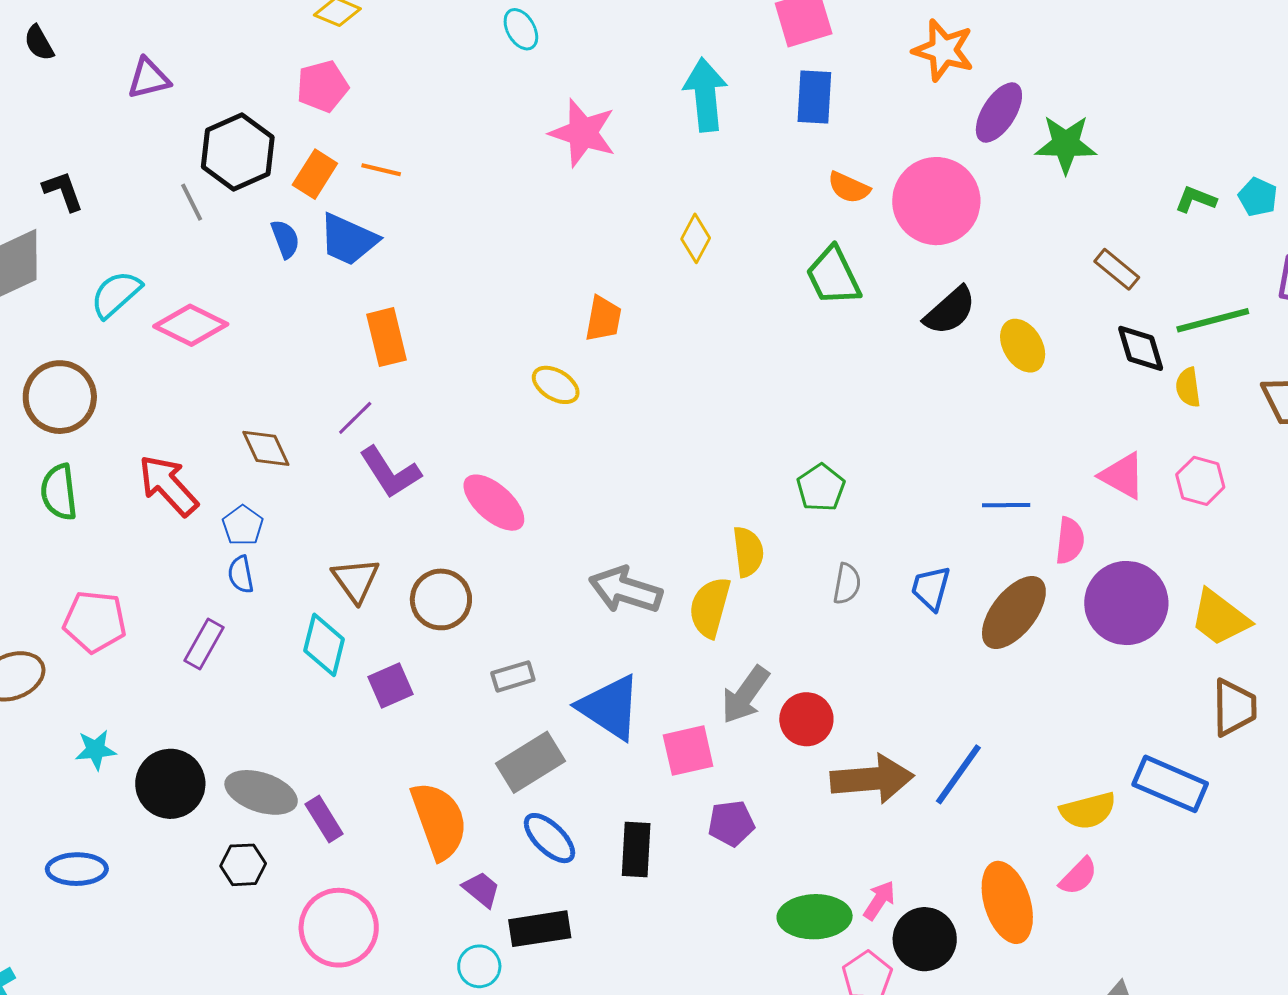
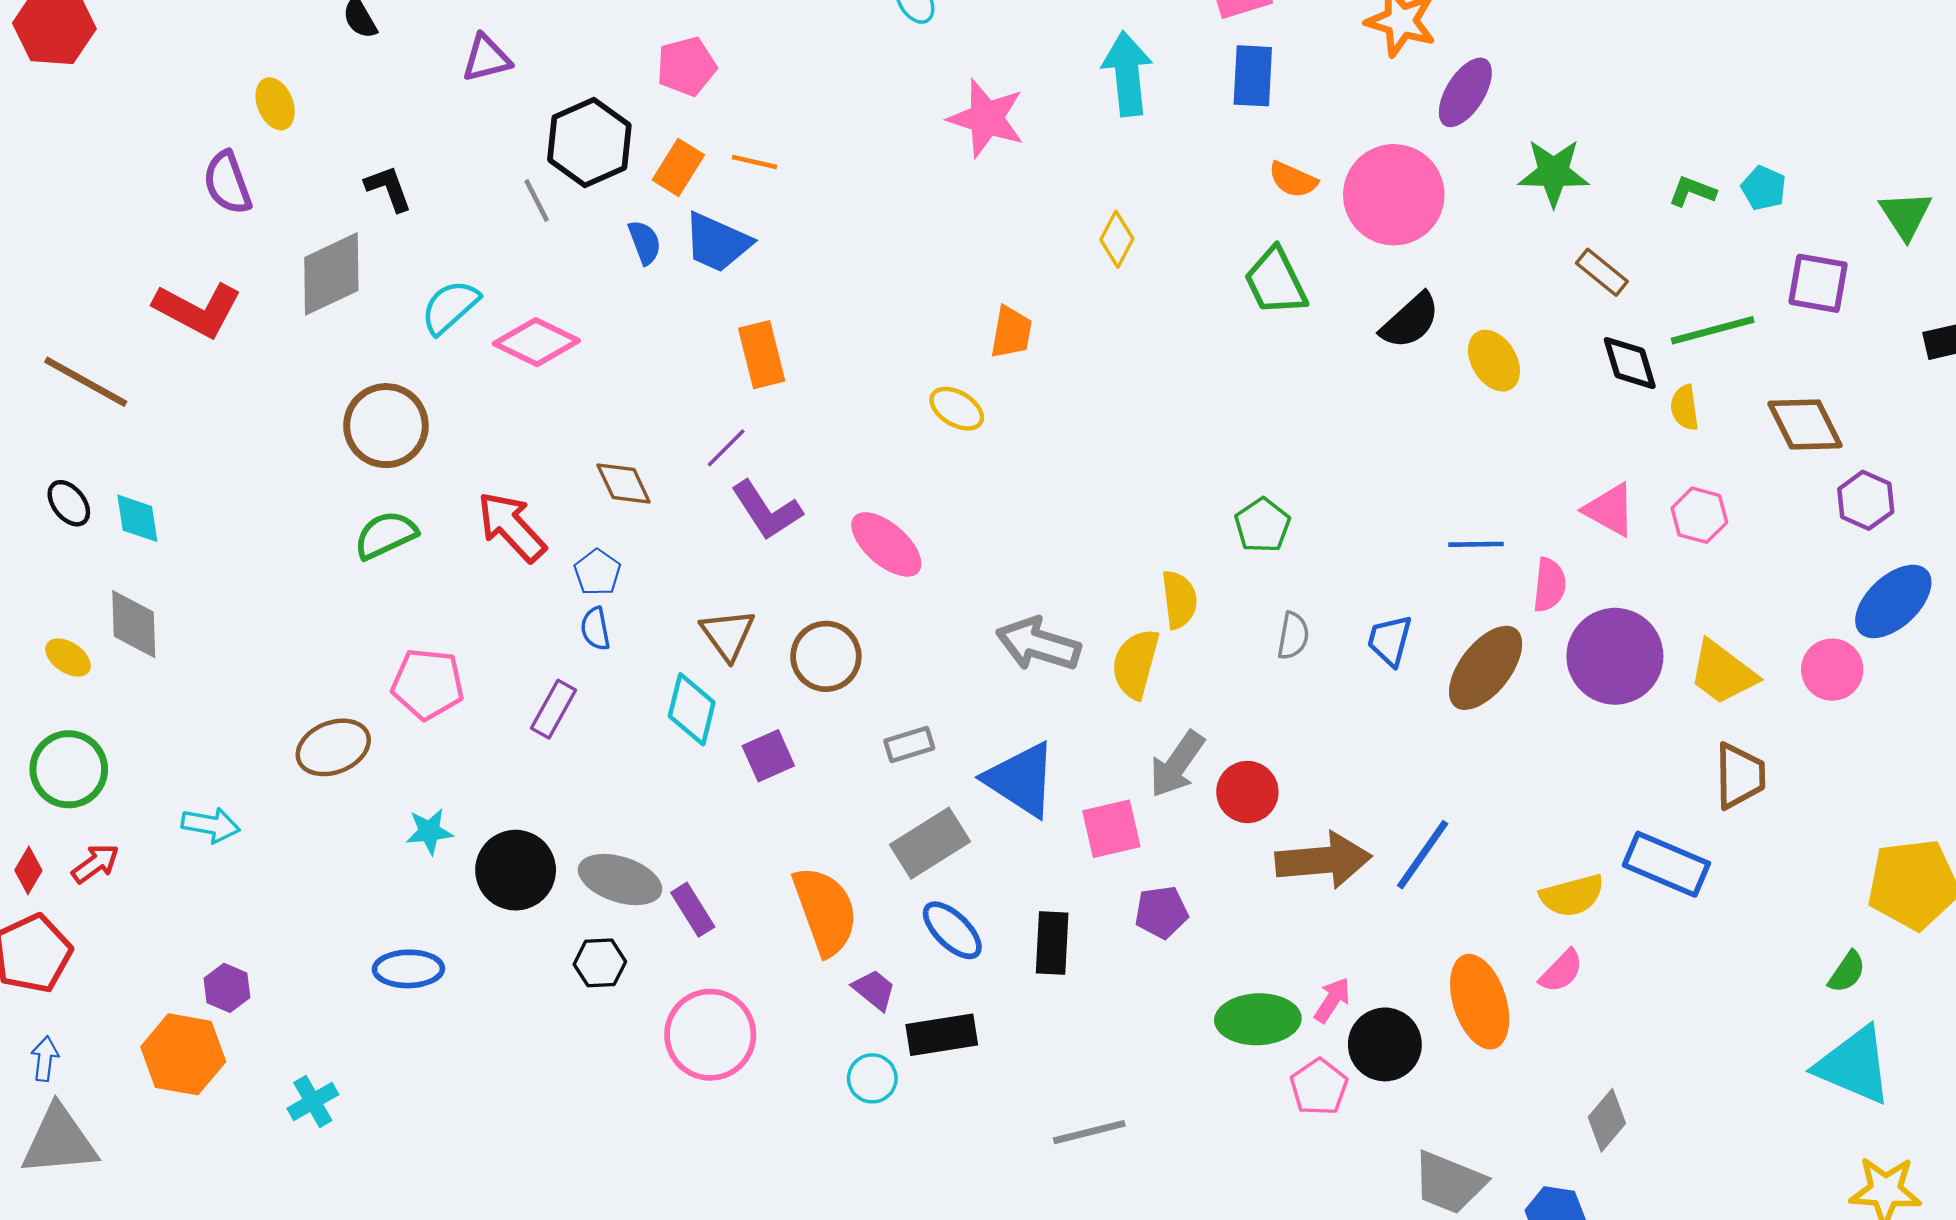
green star: (1066, 144) -> (1554, 173), moved
green semicircle: (59, 492) -> (386, 535), turned 72

